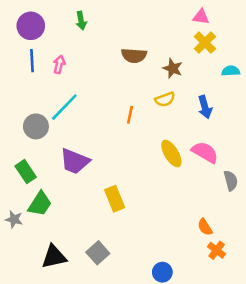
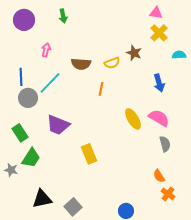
brown semicircle: (134, 55) -> (81, 64), moved
blue line: (32, 61) -> (21, 77), moved
yellow semicircle: (165, 99) -> (112, 63), moved
gray semicircle: (231, 181) -> (165, 144), moved
gray square: (98, 253) -> (73, 207), moved

